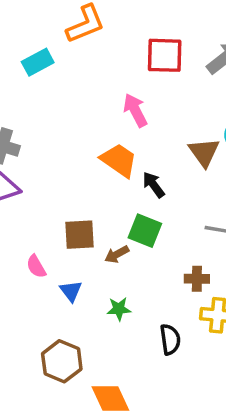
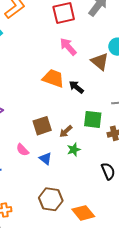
pink arrow: (135, 110) -> (68, 47), moved
green square: (145, 231) -> (93, 119), moved
green star: (119, 309) -> (74, 150), moved

